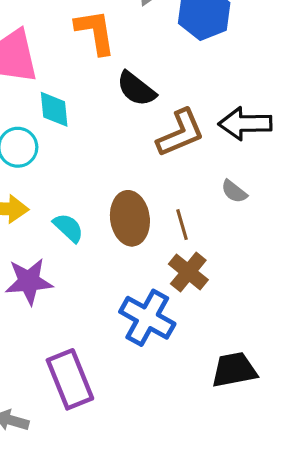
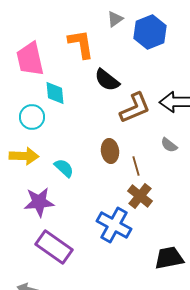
brown ellipse: (130, 218) -> (110, 151), moved, size x0.7
purple rectangle: (70, 379) -> (54, 247), moved, turned -33

